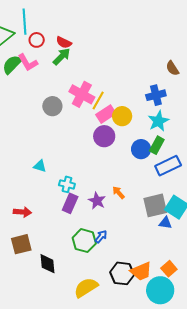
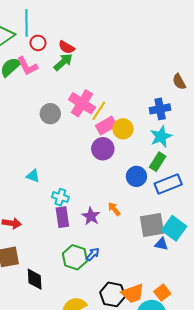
blue circle: (141, 149) -> (136, 176), moved
purple rectangle: (70, 203) -> (62, 217), turned -36

